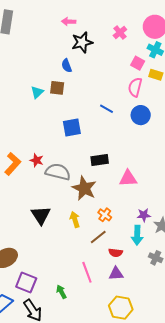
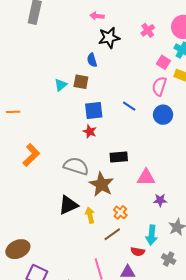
blue square: (72, 128) -> (94, 111), moved
red star: (37, 160) -> (90, 131), moved
black triangle: (41, 215) -> (68, 205), moved, turned 35
purple star: (144, 215) -> (160, 200), moved
red semicircle: (116, 253) -> (138, 252), moved

